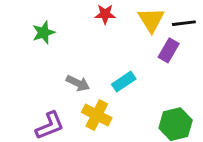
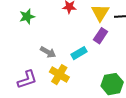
purple rectangle: (169, 50) -> (100, 36), moved

